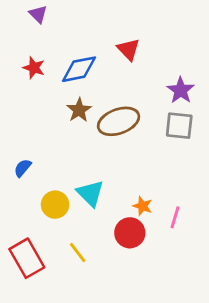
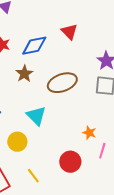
brown star: (79, 110) -> (24, 74), moved
cyan triangle: (90, 193) -> (36, 116), moved
orange star: (143, 206) -> (89, 133), moved

